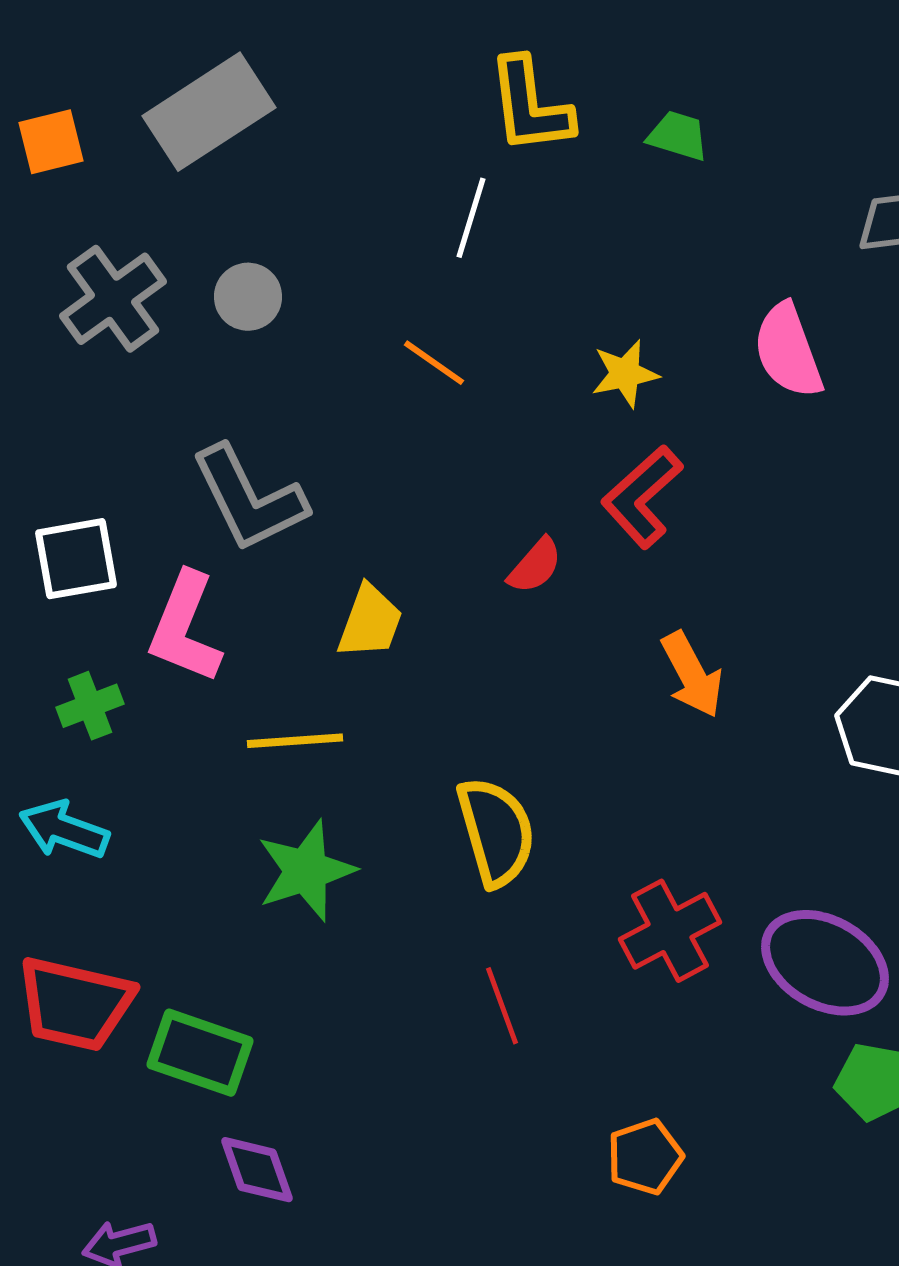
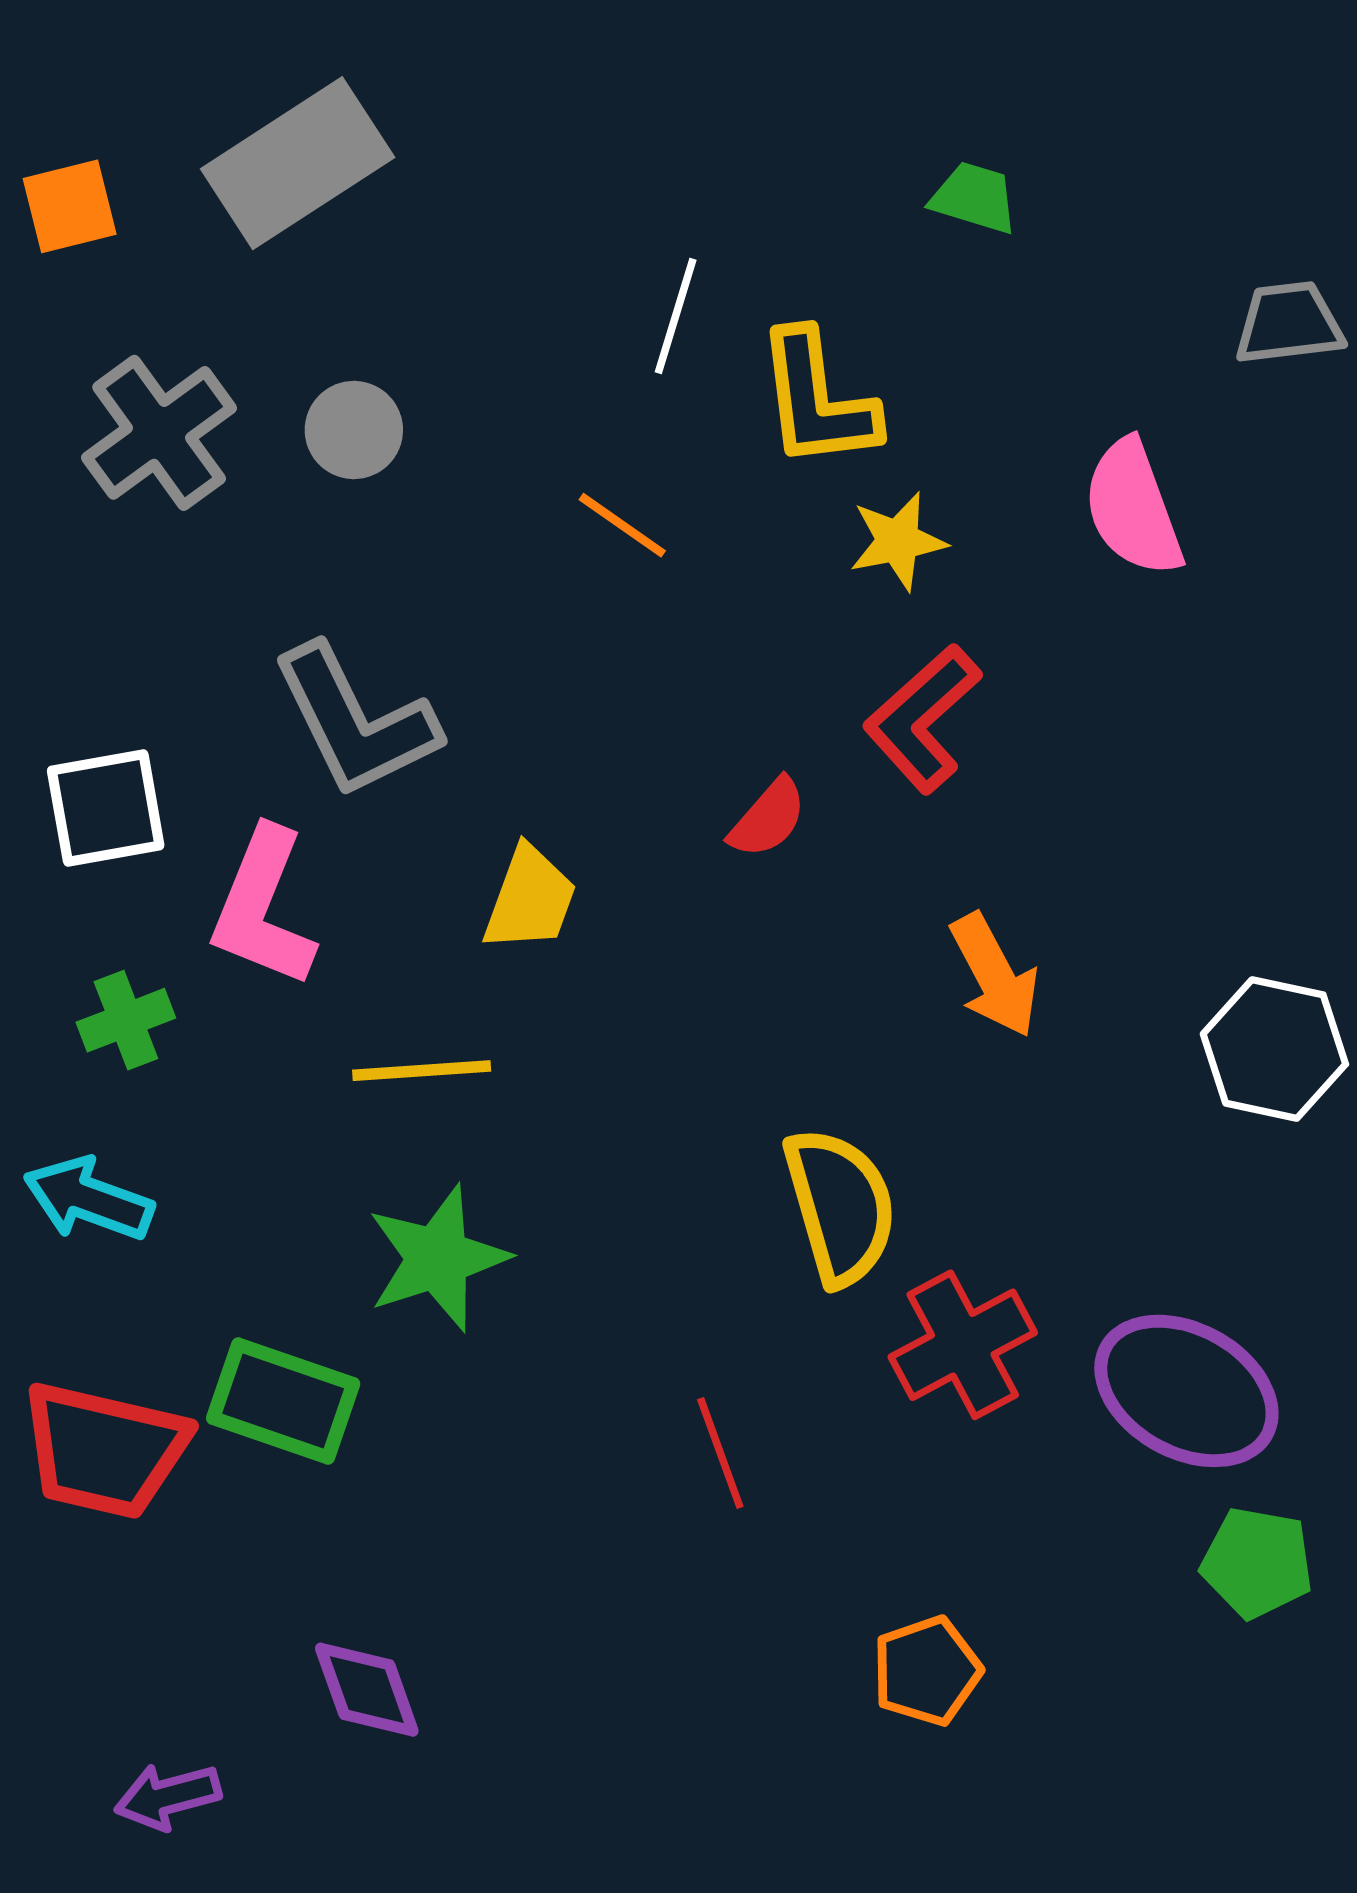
yellow L-shape: (530, 106) -> (817, 400), moved
yellow semicircle: (496, 832) -> (840, 1206), moved
green rectangle: (200, 1053) -> (283, 1401), moved

